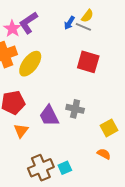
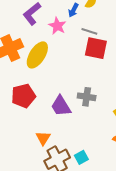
gray line: (83, 27) -> (89, 31), moved
pink star: (12, 29) -> (57, 26), moved
orange triangle: (21, 131) -> (43, 138), moved

